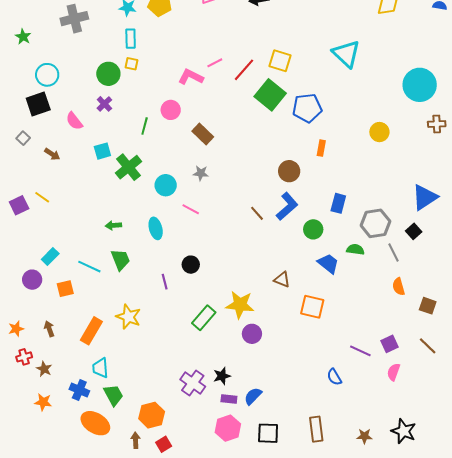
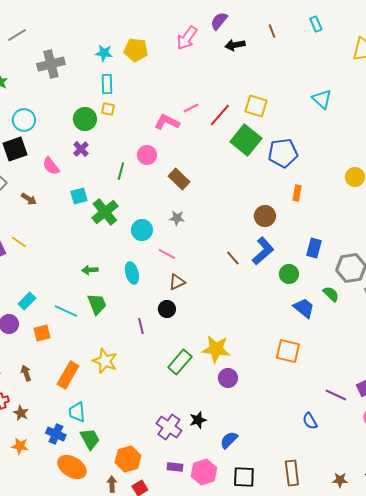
cyan triangle: (346, 54) -> (322, 99), size x0.7
green semicircle: (355, 249) -> (331, 294), turned 36
brown triangle: (282, 280) -> (177, 282), moved, turned -48
purple rectangle: (229, 399) -> (175, 467), moved

